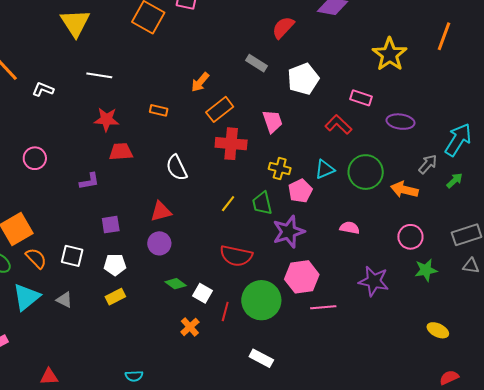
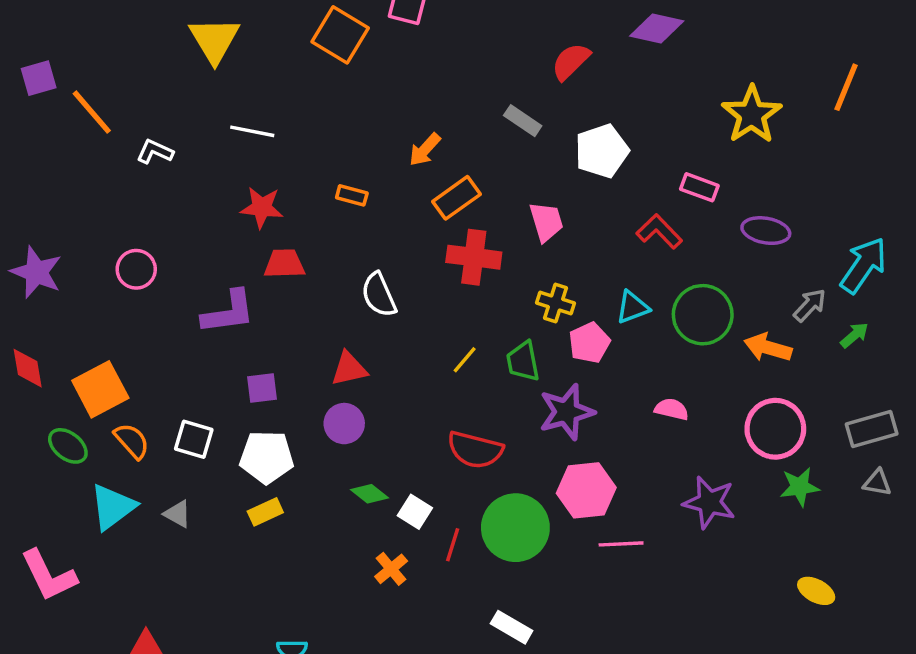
purple L-shape: (89, 181) -> (228, 312), size x1.6
pink circle: (410, 237) -> (775, 429), size x1.4
white pentagon: (115, 265) -> (267, 457), size x1.4

